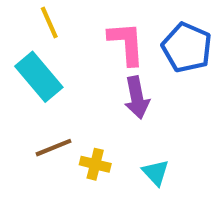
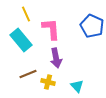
pink L-shape: (126, 43) -> (51, 29), moved
purple arrow: (137, 98) -> (56, 58), moved

